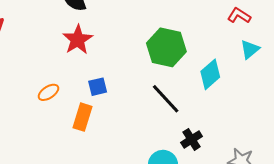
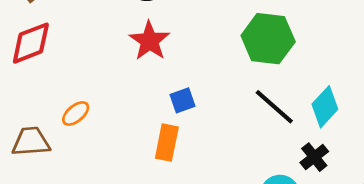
cyan diamond: (210, 74) -> (325, 107), moved
orange ellipse: (48, 92) -> (76, 113), moved

